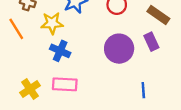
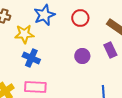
purple circle: (119, 49) -> (82, 56), size x0.6

